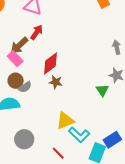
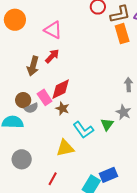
brown arrow: (19, 45) -> (33, 66), turned -42
pink rectangle: (15, 59) -> (45, 97), moved
cyan L-shape: (79, 135) -> (83, 130), moved
red line: (58, 153) -> (53, 179), turned 64

